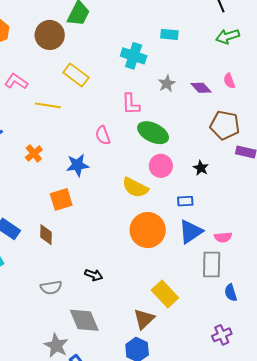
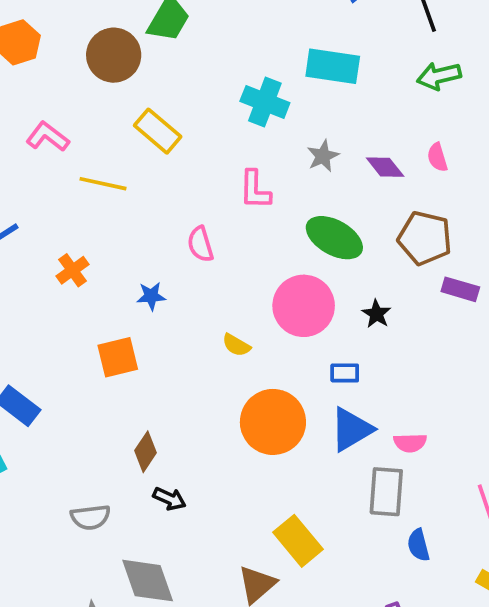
cyan rectangle: (169, 34) -> (333, 66), size x1.6
green ellipse: (153, 133) -> (334, 238), moved
blue star: (77, 165) -> (151, 296), size x0.7
pink circle: (161, 166) -> (304, 306), size x1.4
yellow semicircle: (135, 188) -> (236, 345), moved, size x0.6
brown diamond: (46, 235) -> (145, 452), moved, turned 30

